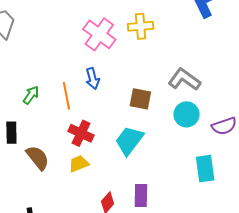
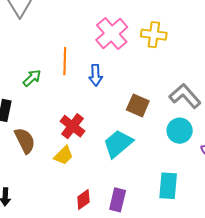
orange line: (66, 96) -> (65, 61), moved
yellow trapezoid: (79, 164) -> (64, 155), turned 145
cyan rectangle: (205, 169) -> (168, 186), moved

